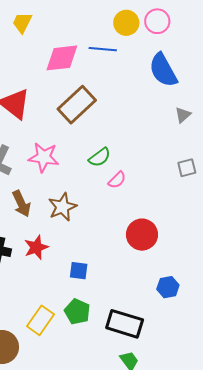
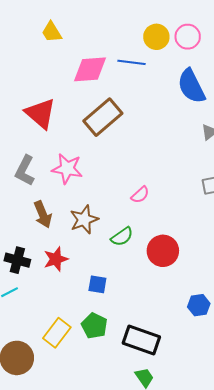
yellow trapezoid: (22, 23) -> (52, 32), turned -60
green semicircle: (100, 157) -> (122, 237), moved
blue hexagon: (168, 287) -> (199, 305), moved

